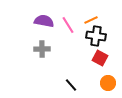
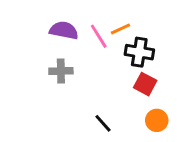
orange line: (91, 20) -> (120, 29), moved

